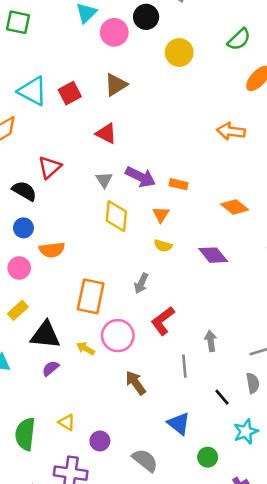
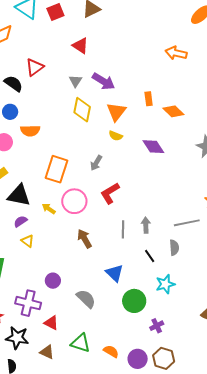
orange rectangle: (179, 184) -> (149, 99), moved, turned 64
orange triangle: (161, 214) -> (116, 112), size x1.5
gray arrow: (211, 341) -> (146, 225), moved
yellow triangle: (67, 422) -> (28, 241), moved
green circle: (208, 457) -> (134, 301), size x1.5

